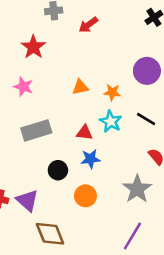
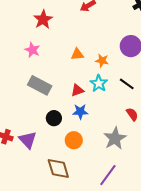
gray rectangle: (36, 130) -> (40, 85), turned 40
red triangle: (84, 133) -> (77, 90), turned -32
brown diamond: (50, 234) -> (58, 168), moved

